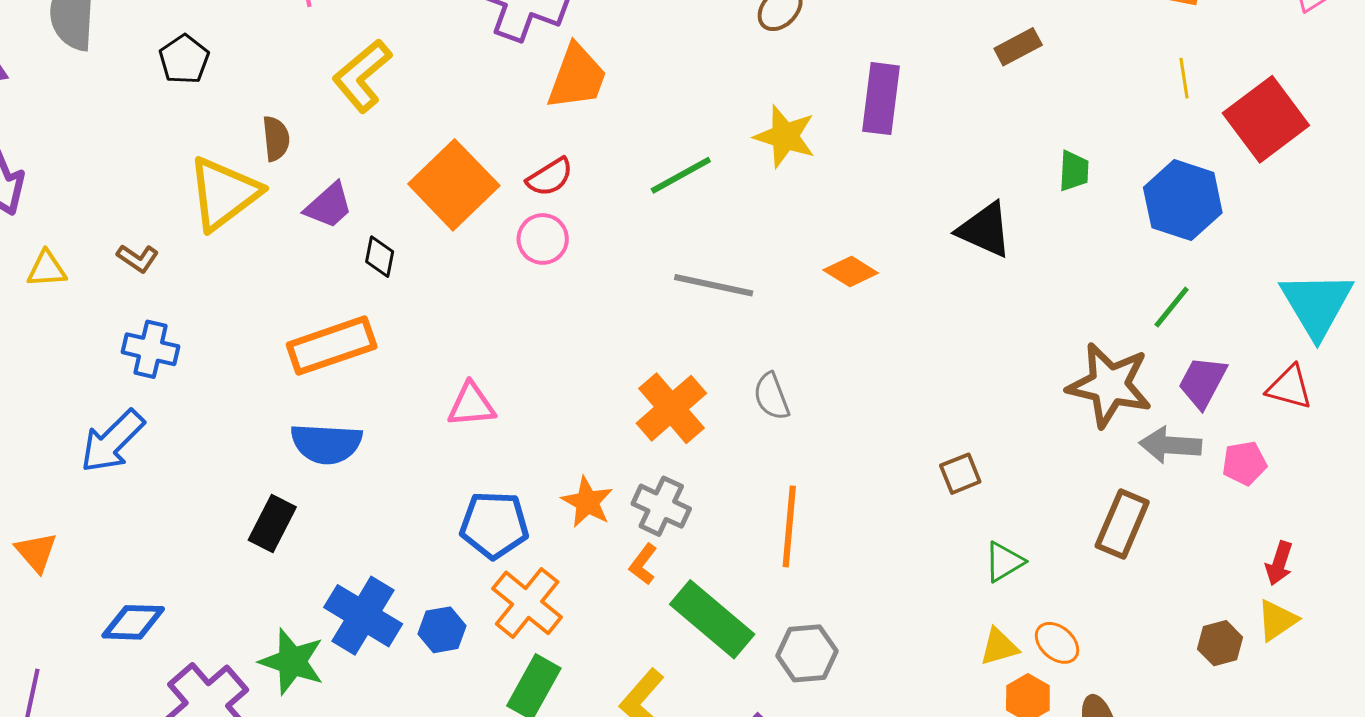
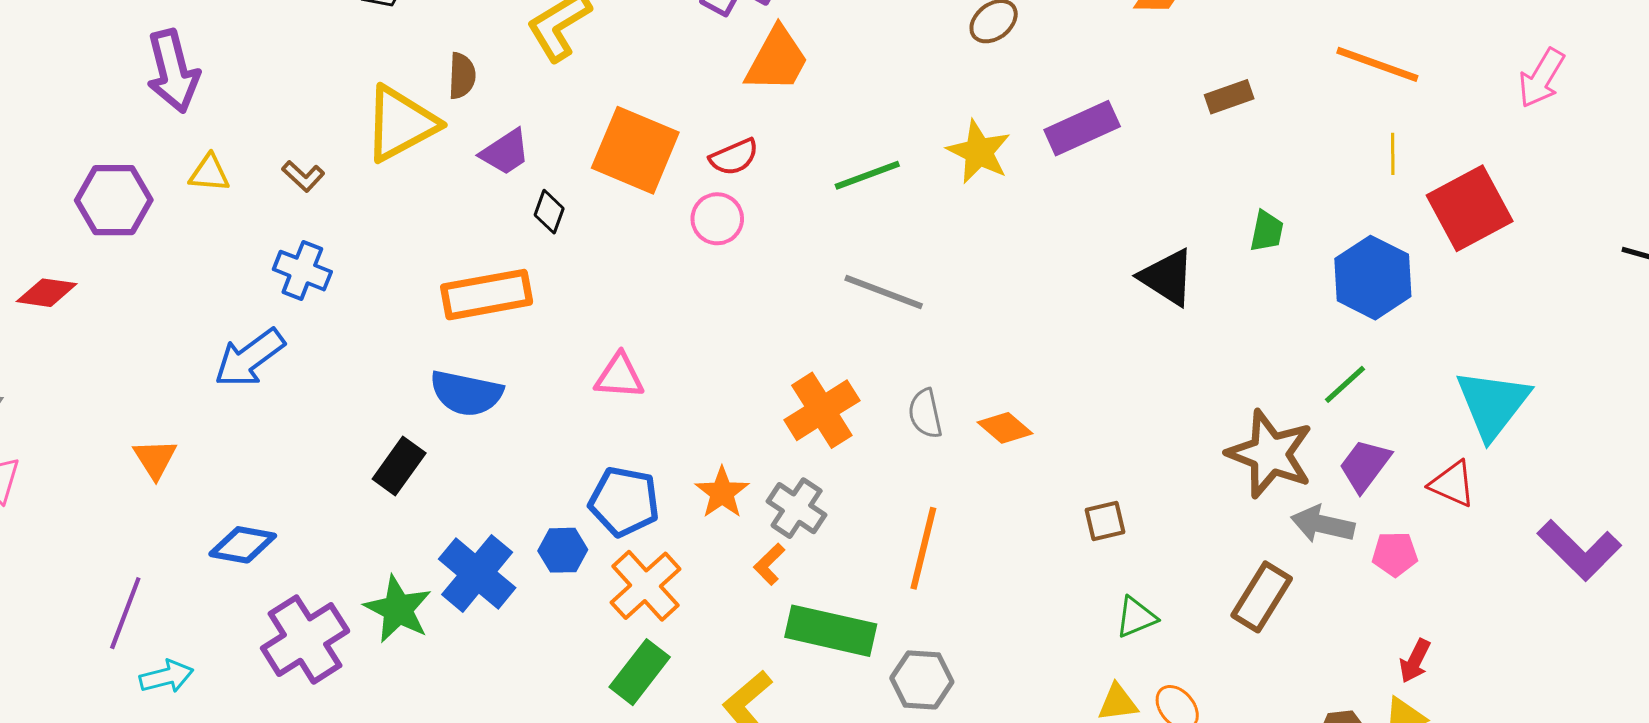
purple rectangle: (881, 99) -> (1082, 128), turned 50
orange square: (454, 185) -> (635, 150), turned -32
orange diamond: (851, 272) -> (1005, 428), moved
green rectangle: (712, 619) -> (831, 631), turned -36
blue hexagon: (442, 630) -> (563, 550), moved

